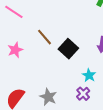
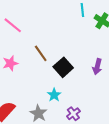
cyan star: (89, 75) -> (54, 95), moved

